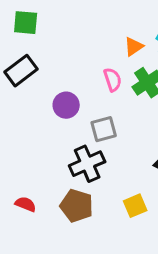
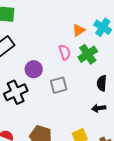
black cross: (87, 164) -> (16, 92), moved

